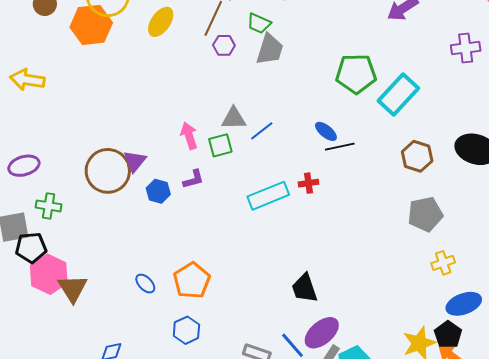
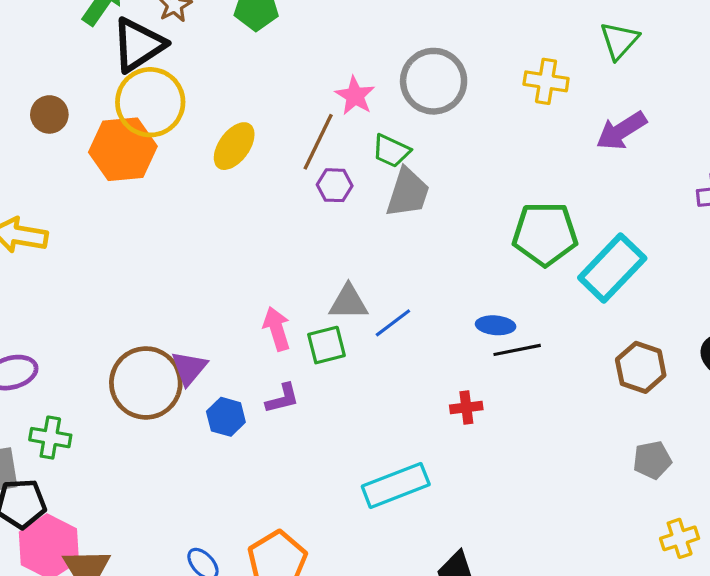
blue ellipse: (326, 131) -> (496, 325), turned -35
cyan rectangle: (268, 196) -> (396, 485), moved
gray pentagon: (425, 214) -> (652, 460), size x0.7

